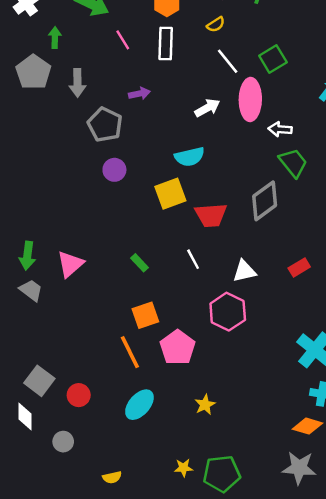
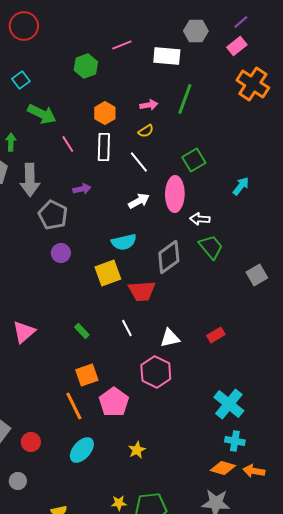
white line: (228, 61) -> (139, 162), moved
gray arrow: (77, 83) -> (30, 180), size x1.4
gray diamond: (265, 201) -> (169, 257), moved

